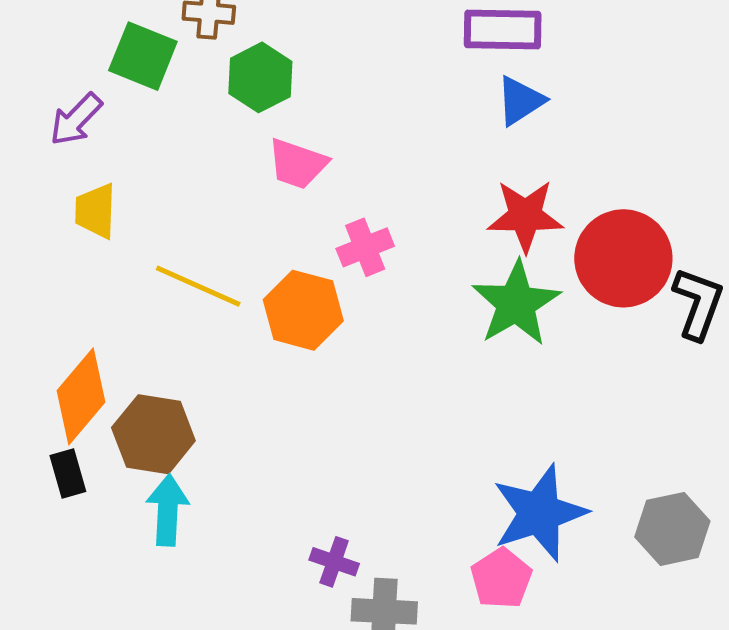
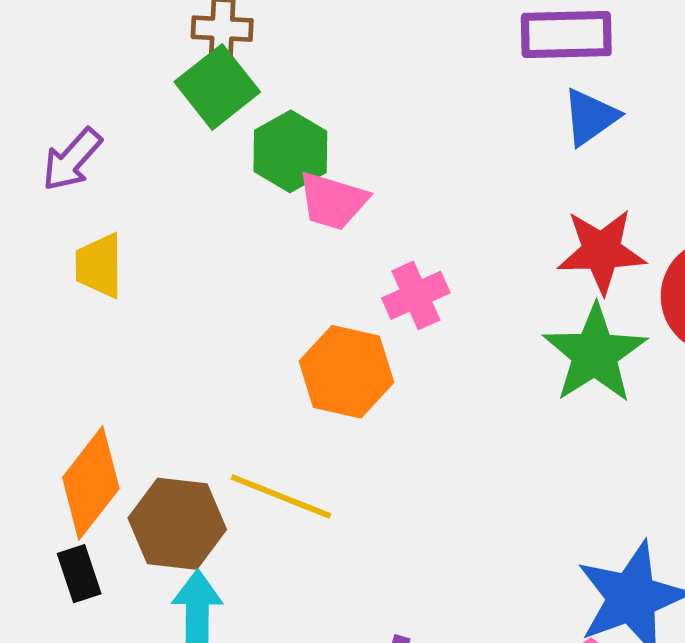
green square: (143, 56) -> (217, 87), moved, turned 32
green hexagon: (260, 77) -> (290, 151), moved
yellow line: (198, 286) -> (281, 496), moved

